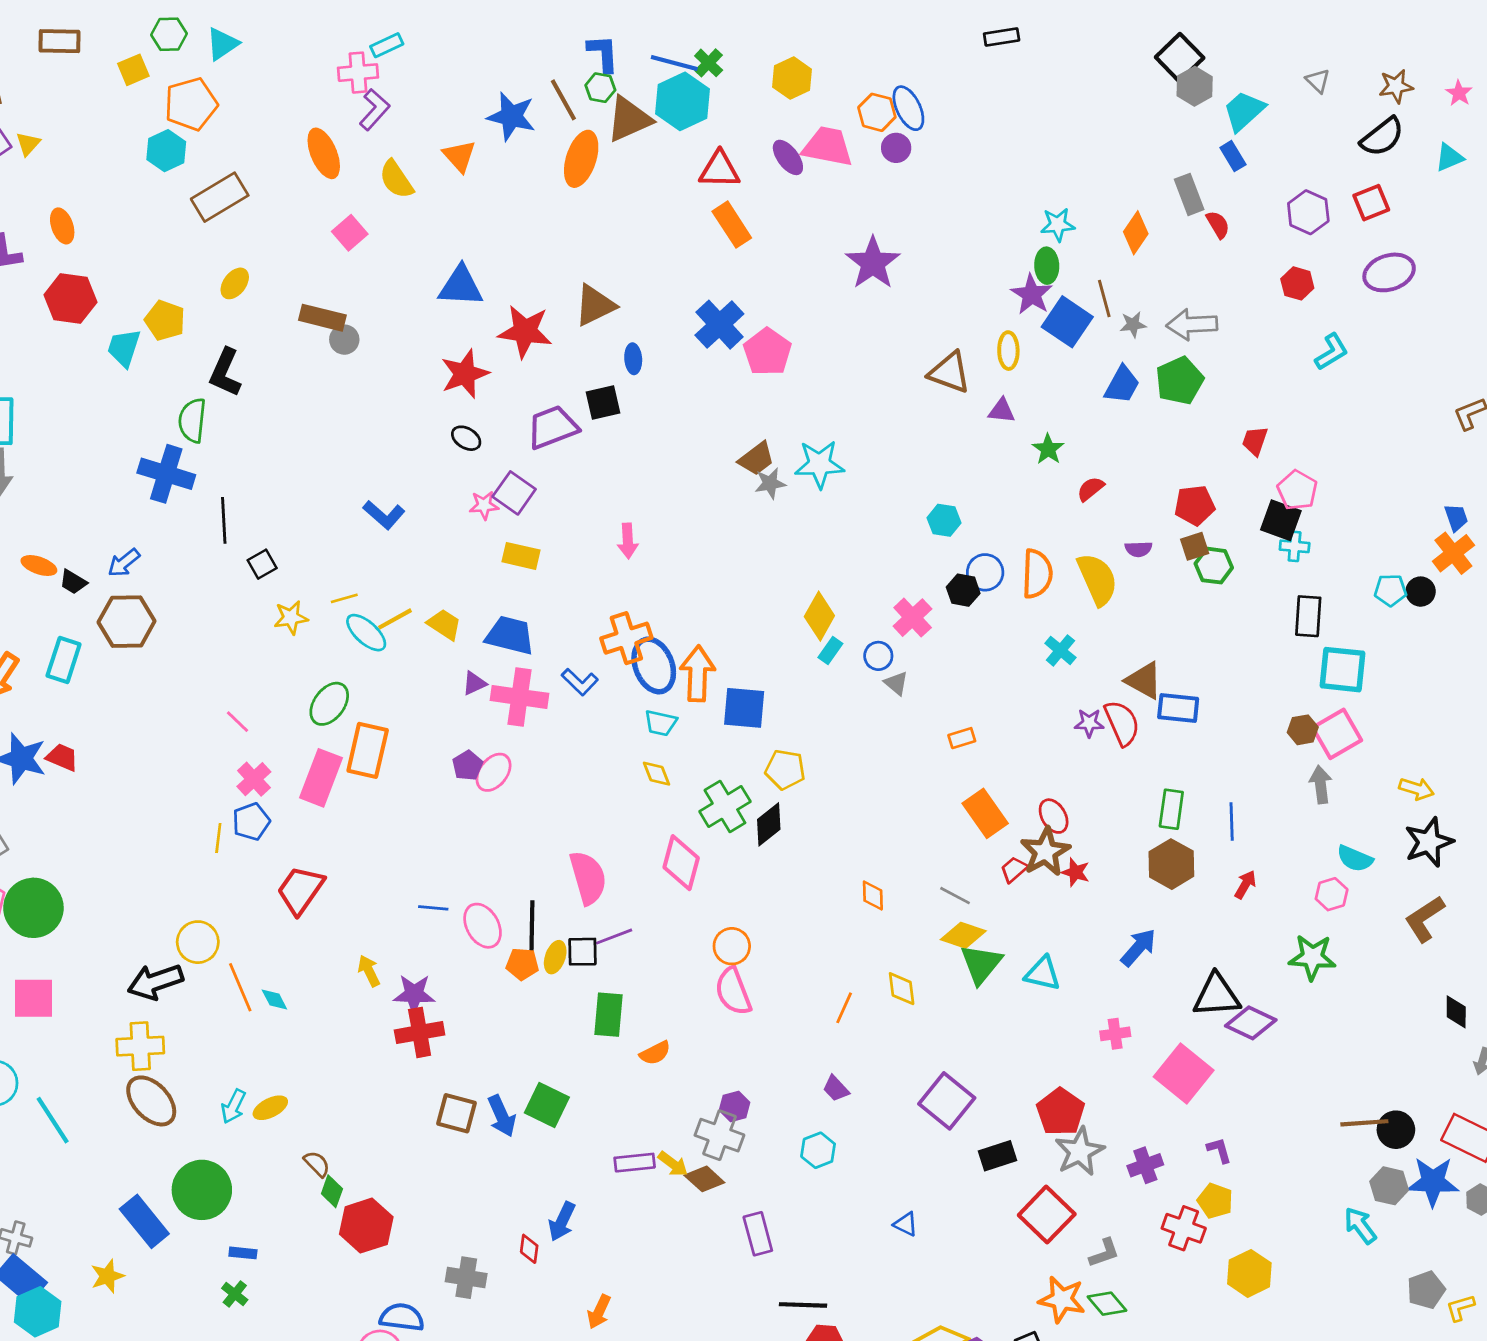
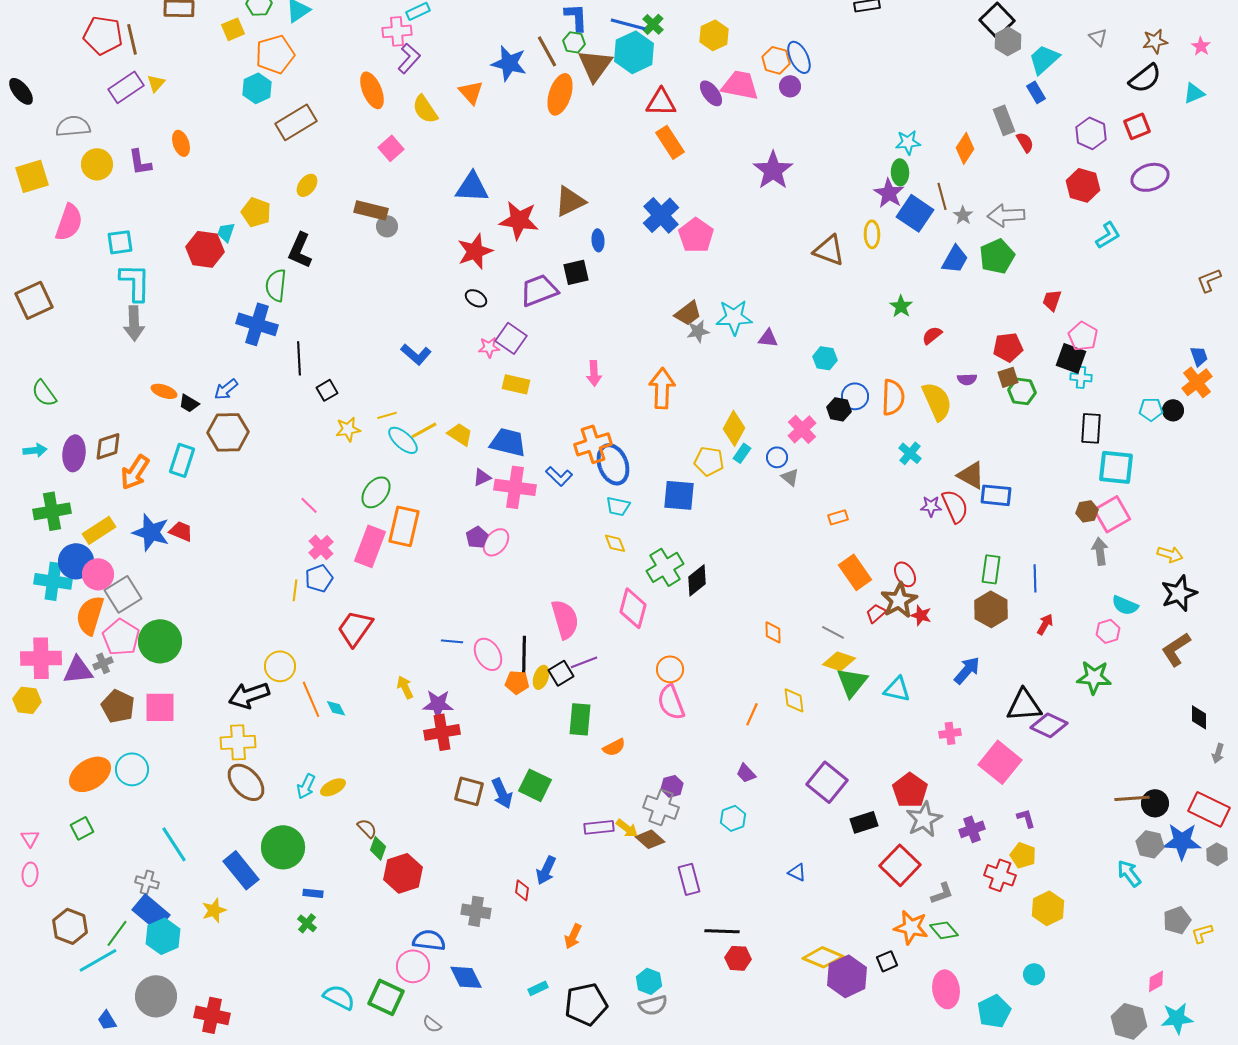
brown triangle: (629, 119) -> (595, 65), turned -30
red hexagon: (1297, 283) -> (1083, 185), size x1.4
red hexagon: (70, 299) -> (205, 249), moved
gray star: (1133, 325) -> (963, 215), turned -30
cyan trapezoid: (124, 348) -> (226, 232), size x0.7
purple triangle: (1002, 411) -> (768, 338), moved
orange arrow: (698, 674) -> (662, 388), moved
yellow pentagon: (785, 770) -> (709, 461), moved
black square: (583, 952) -> (561, 673), turned -30
cyan line: (53, 1120) -> (174, 844), moved

